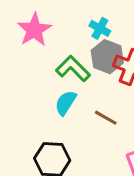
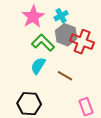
cyan cross: (100, 28) -> (61, 16), turned 32
pink star: (34, 30) -> (33, 17), moved

